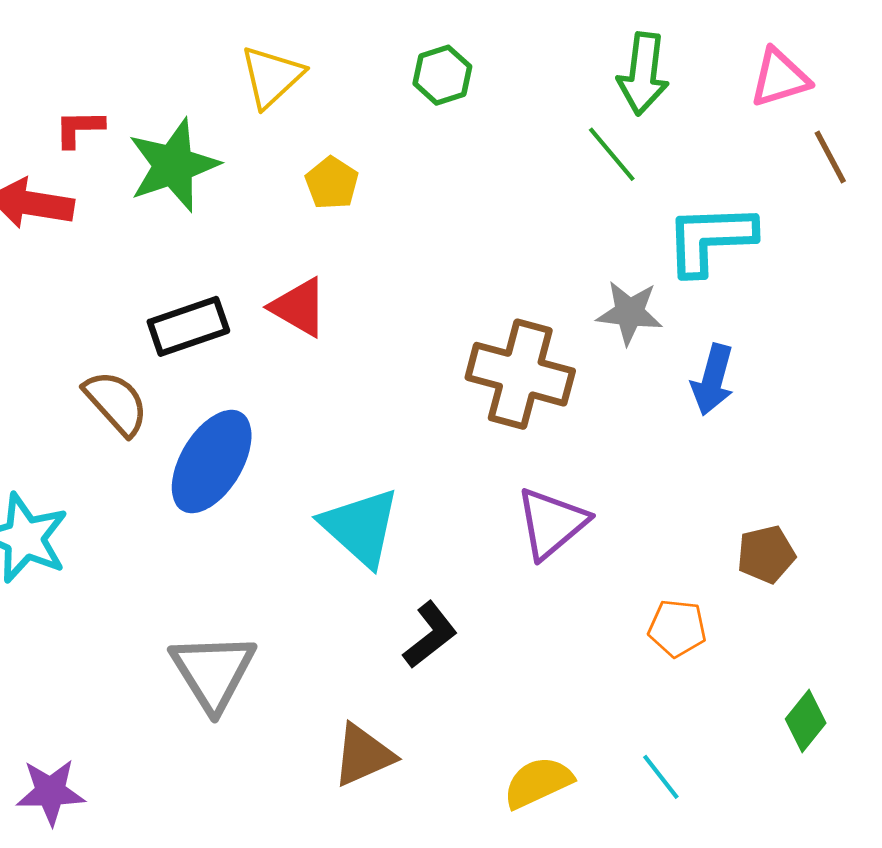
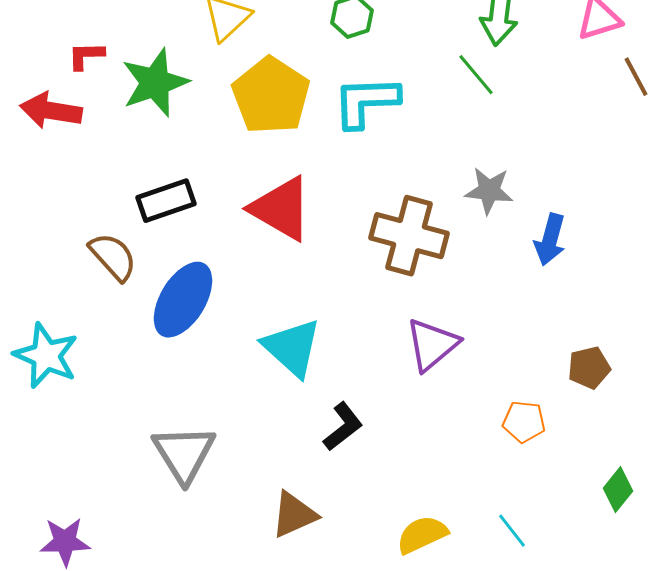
yellow pentagon: (332, 183) -> (271, 96), size x2.0
cyan L-shape: (710, 239) -> (366, 102), moved
red triangle: (299, 307) -> (281, 209), moved, size x1.5

